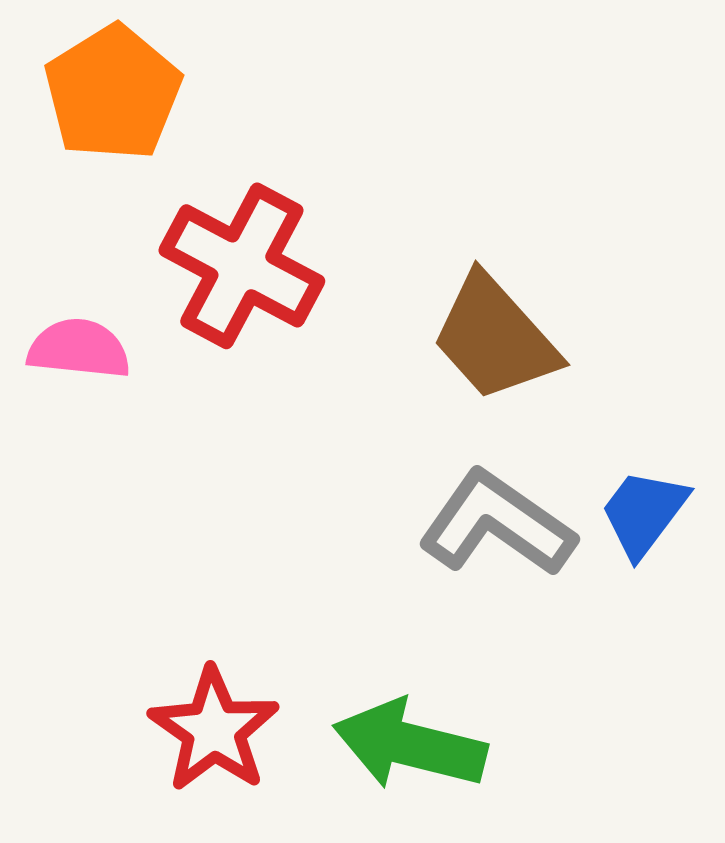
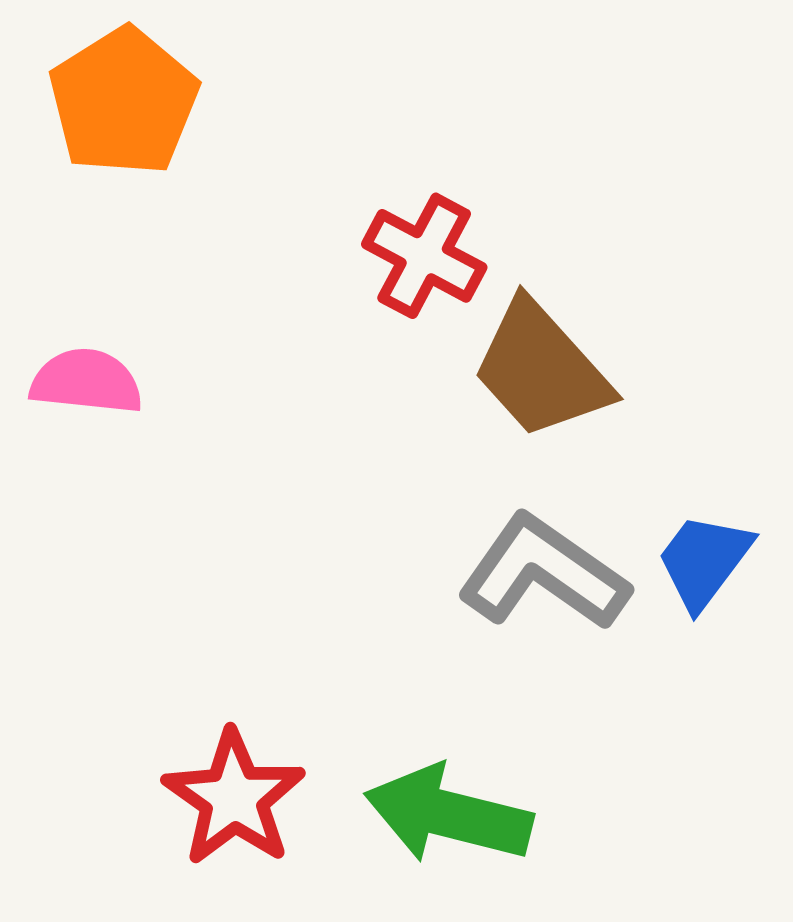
red cross: (242, 266) -> (424, 256), moved, size x0.7

